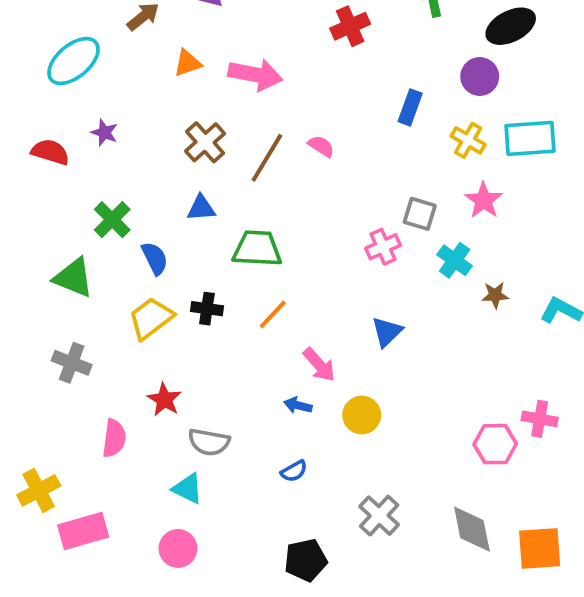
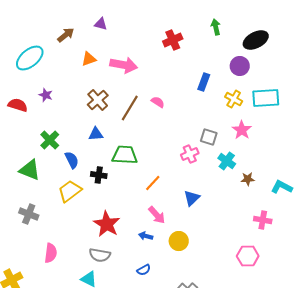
black cross: (207, 309) -> (99, 175), moved
orange line: (273, 314) -> (153, 183), moved
red star: (164, 400) -> (107, 224), moved, size x1.5
pink cross: (540, 419) -> (263, 220), moved

